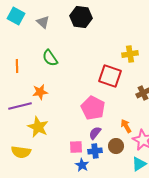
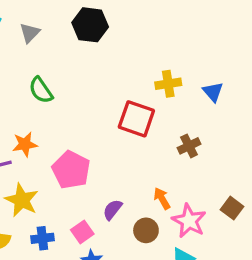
gray triangle: (43, 22) -> (30, 33), turned 32
pink pentagon: (93, 108) -> (71, 170), moved
pink square: (76, 147) -> (82, 232), turned -32
blue cross: (95, 151) -> (42, 238), moved

